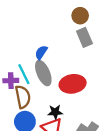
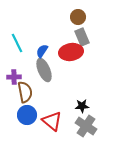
cyan line: (24, 74) -> (17, 43), moved
red ellipse: (73, 84) -> (71, 52), moved
black star: (55, 112) -> (82, 106), moved

